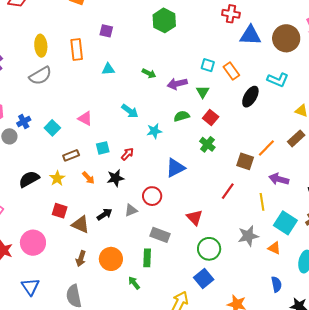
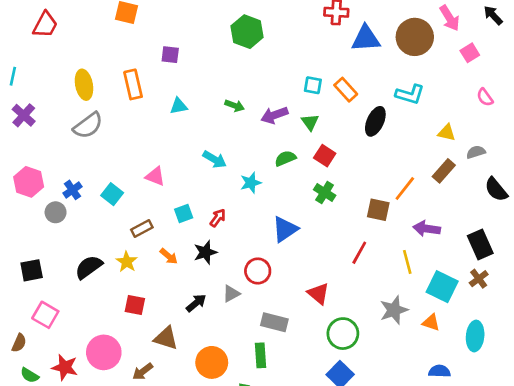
brown triangle: (81, 224) -> (166, 338), moved
brown arrow: (81, 259) -> (143, 372), moved, turned 42
blue semicircle: (276, 284) -> (439, 371), turned -70

